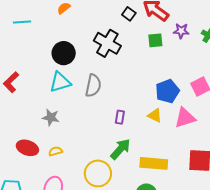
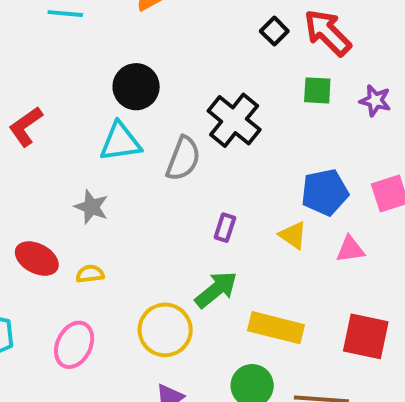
purple star: (181, 31) -> (375, 101), moved
black cross: (107, 43) -> (234, 120), moved
pink triangle: (185, 118) -> (350, 249), size x0.7

